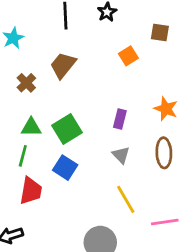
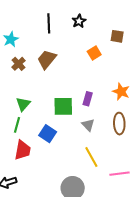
brown cross: (26, 83) -> (18, 64), moved
green triangle: (31, 127) -> (23, 104), turned -49
green square: (67, 129) -> (63, 106), moved, turned 30

